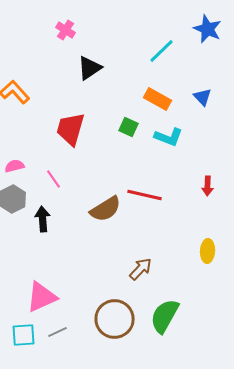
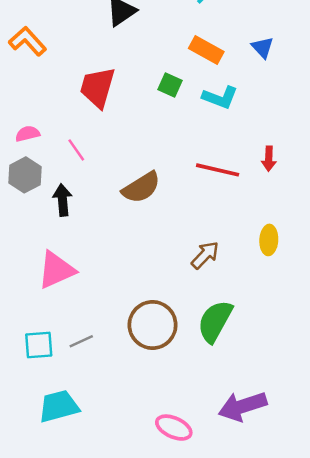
red line: (145, 195) -> (218, 170), moved
brown arrow: (141, 269) -> (205, 255), moved
pink triangle: (42, 297) -> (56, 270), moved

